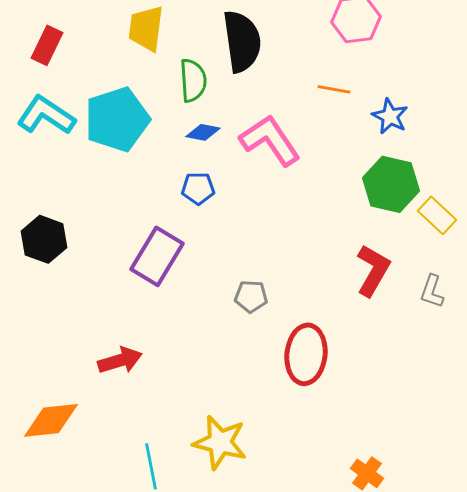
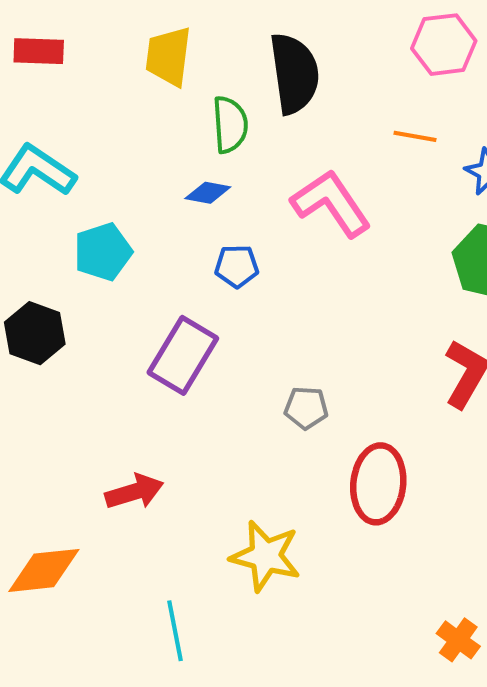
red rectangle: (47, 45) -> (39, 51), moved, turned 66
cyan pentagon: (117, 119) -> (103, 252), moved, size x0.7
blue diamond: (203, 132) -> (208, 193), moved
yellow star: (220, 442) -> (265, 556), moved

